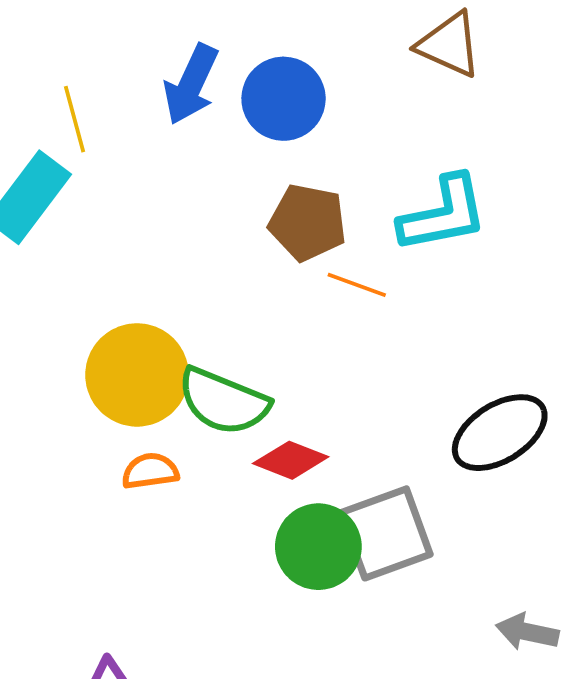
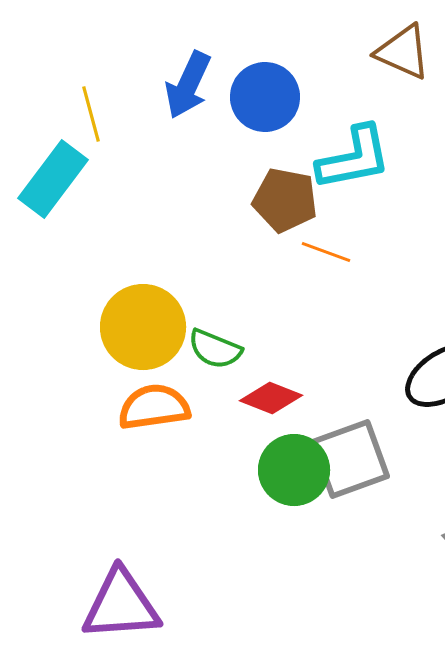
cyan L-shape: (443, 214) -> (354, 158), moved
green semicircle: (223, 401) -> (215, 349), size x0.7
orange semicircle: (150, 471) -> (154, 407), size x1.5

